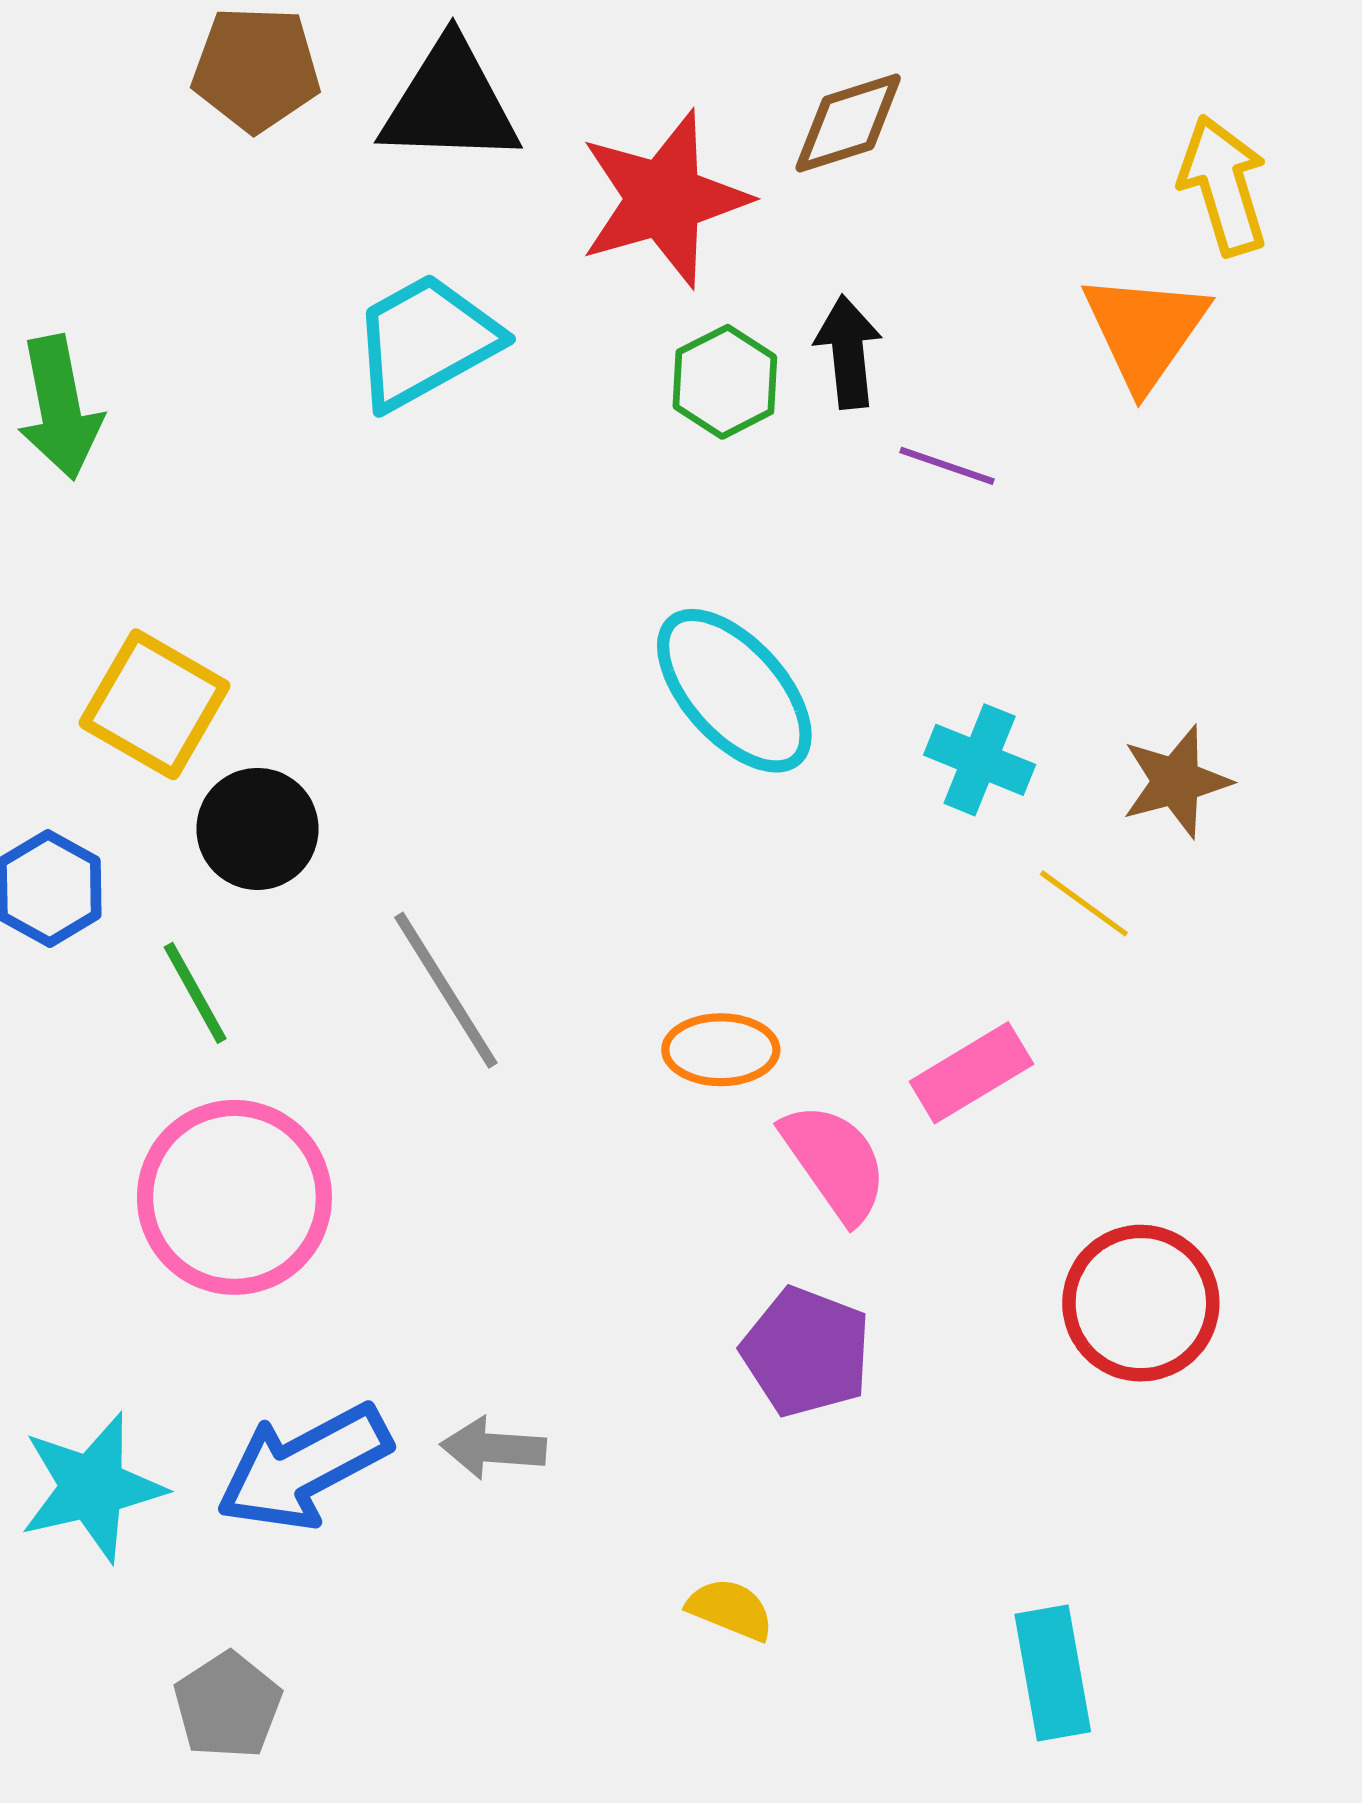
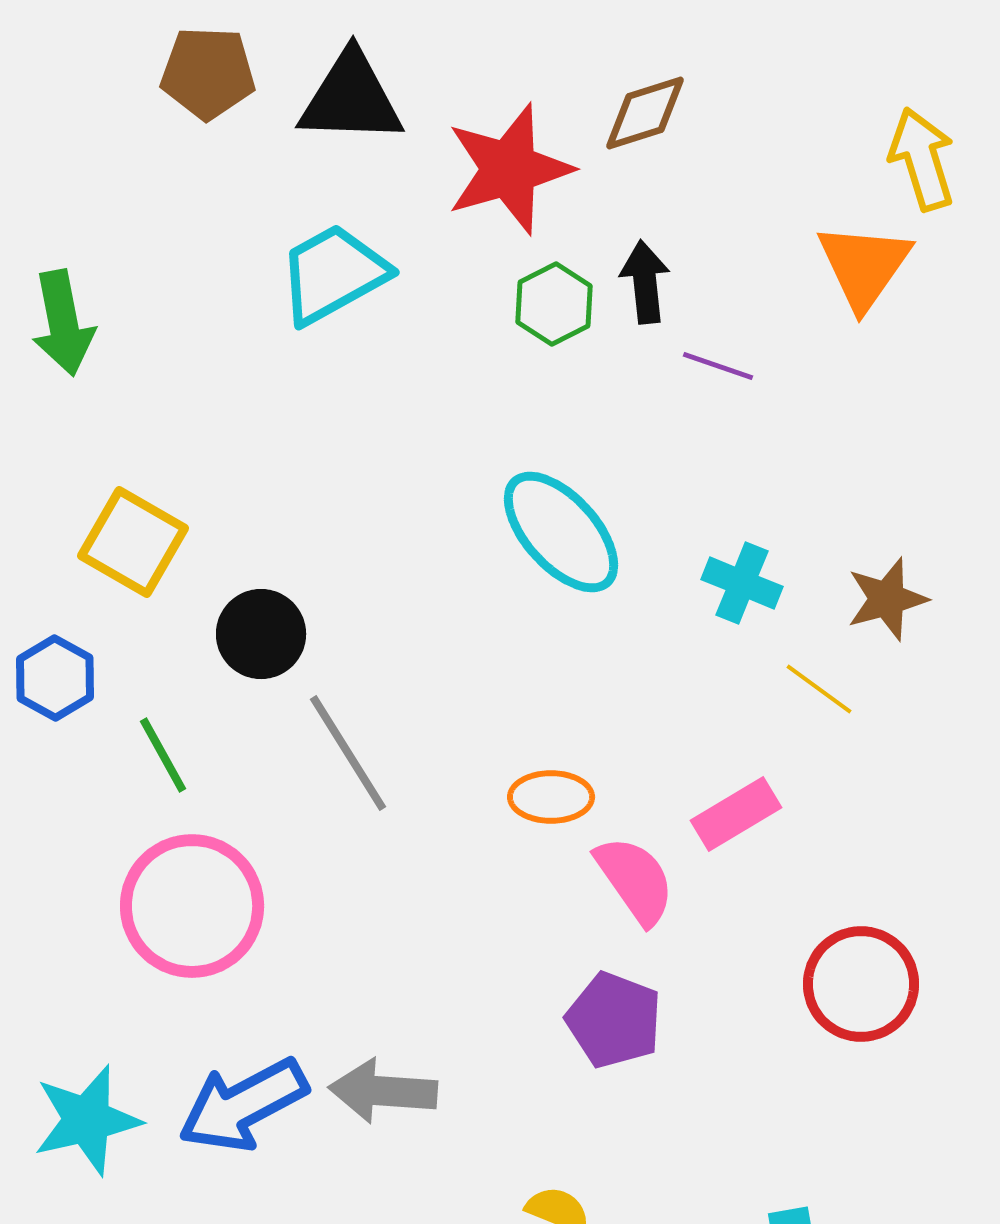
black circle: (257, 829) -> (261, 634), moved
gray arrow: (493, 1448) -> (383, 1091), size x1.4

